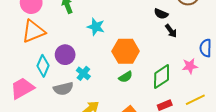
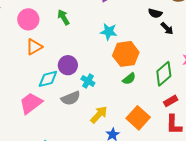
cyan star: (96, 27) -> (109, 32), moved
orange triangle: (33, 31) -> (34, 47), size x0.7
cyan diamond: (43, 66) -> (48, 79), turned 60

